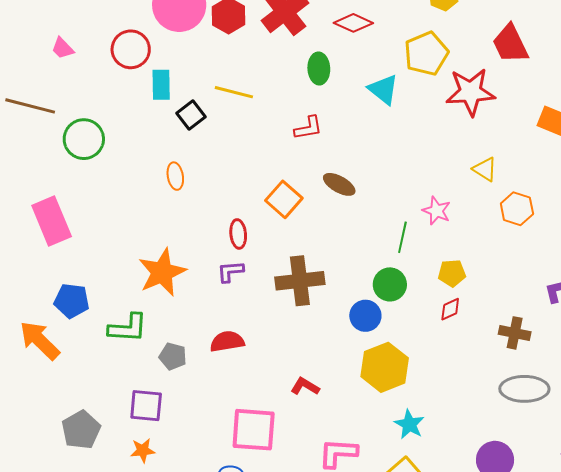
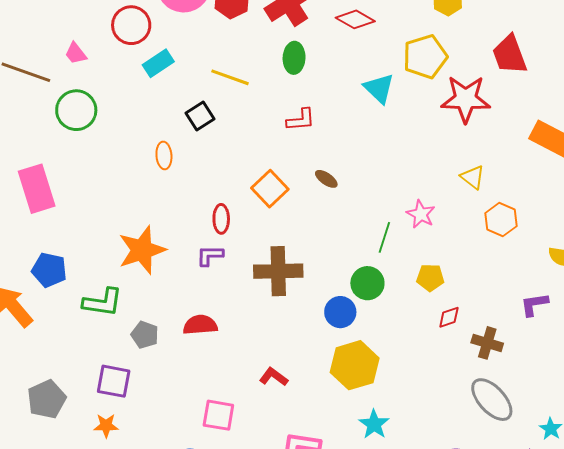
pink trapezoid: (63, 48) -> (76, 53), moved
green ellipse: (319, 69) -> (294, 58), moved
cyan rectangle: (161, 85) -> (158, 63), turned 52
black square: (191, 115) -> (200, 116), moved
brown ellipse: (339, 184) -> (326, 179), size x0.7
red diamond: (450, 309) -> (449, 317), moved
gray ellipse: (524, 389) -> (492, 400), turned 42
pink square: (254, 430) -> (218, 415), size x0.7

